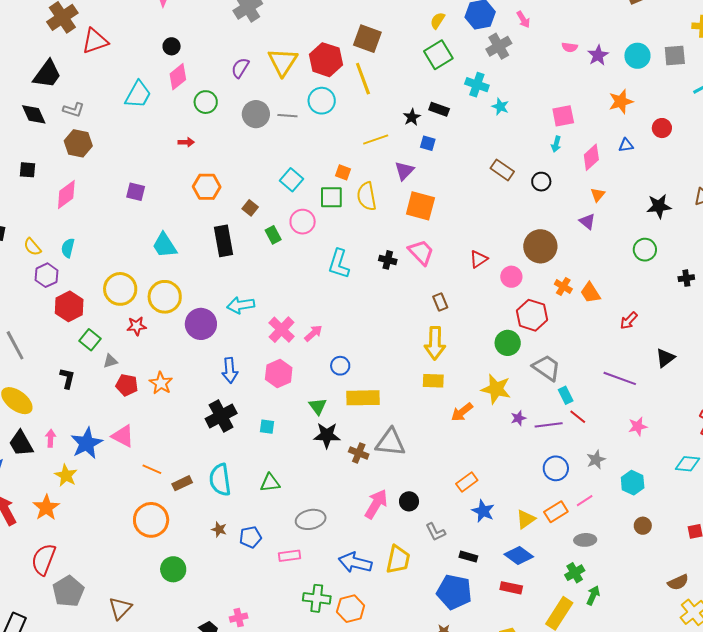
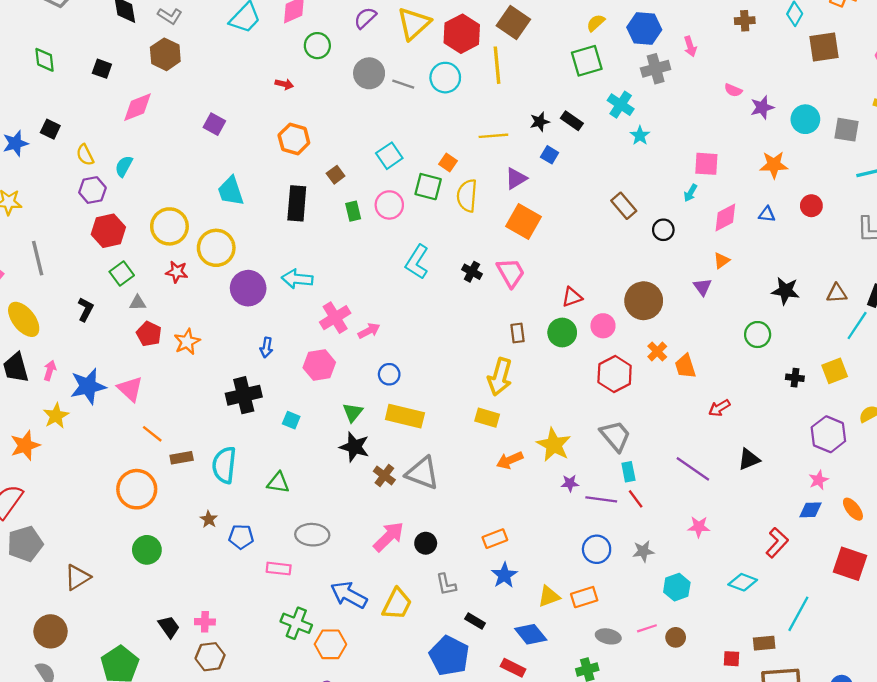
green circle: (508, 343) -> (562, 332), moved
blue arrow: (230, 370) -> (266, 347), size x0.7
pink line: (585, 501) -> (647, 628), moved

